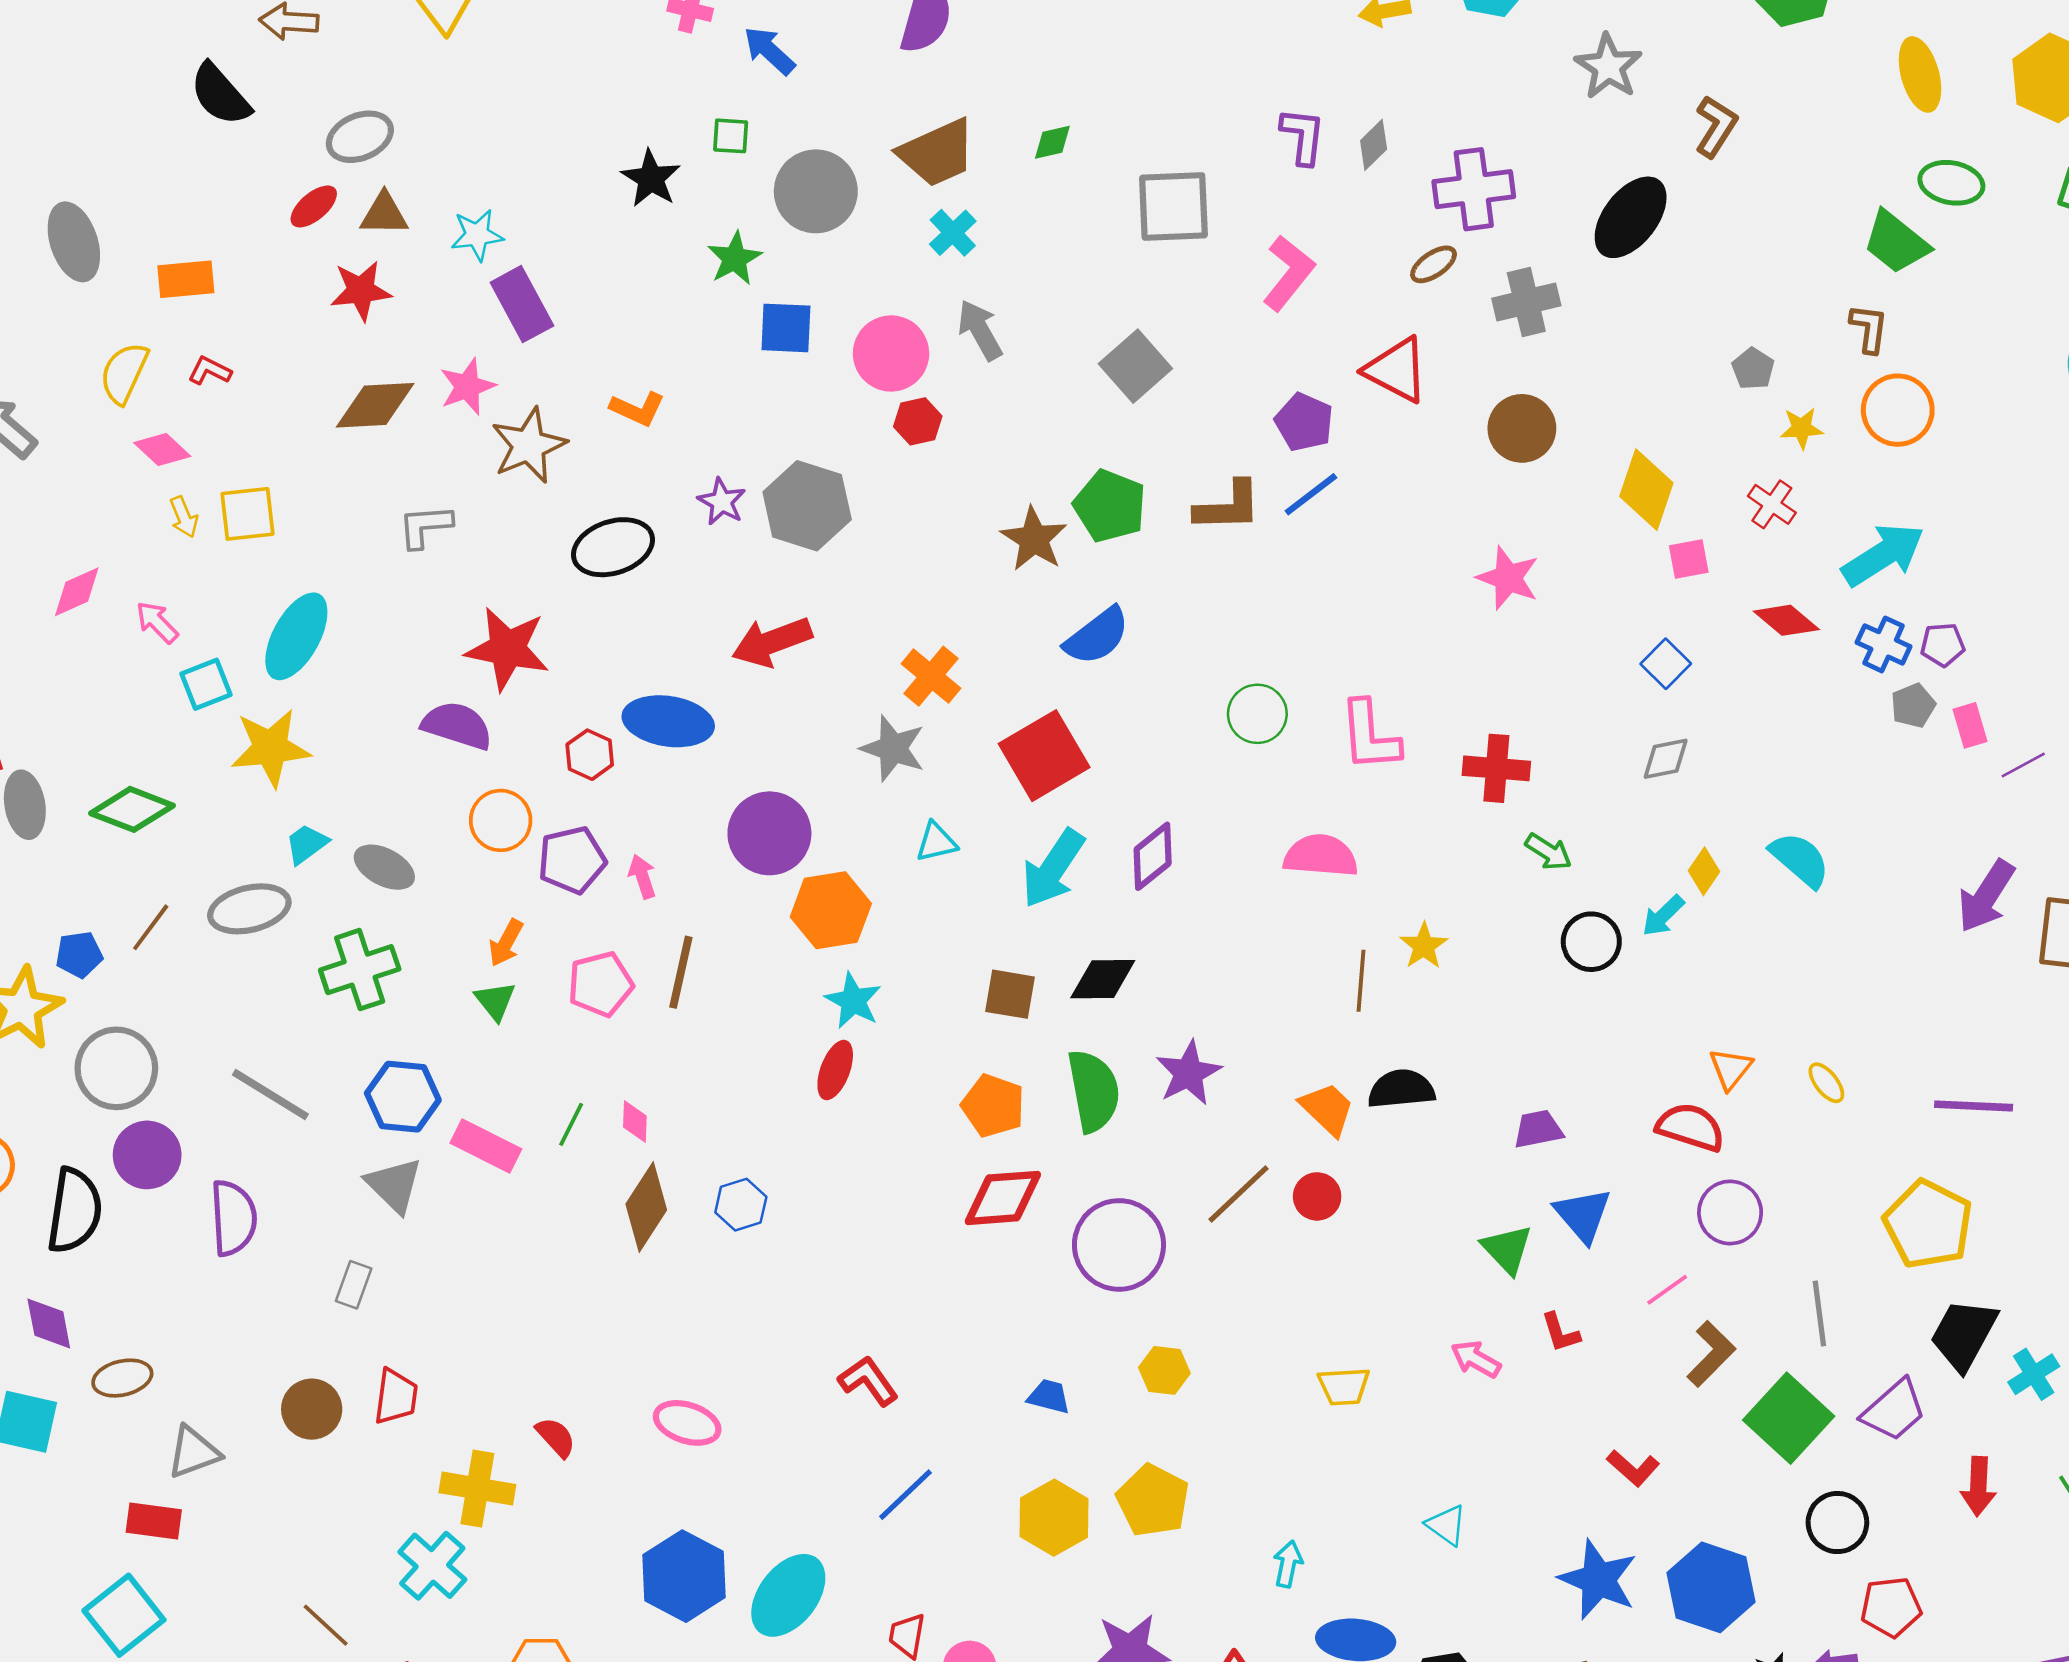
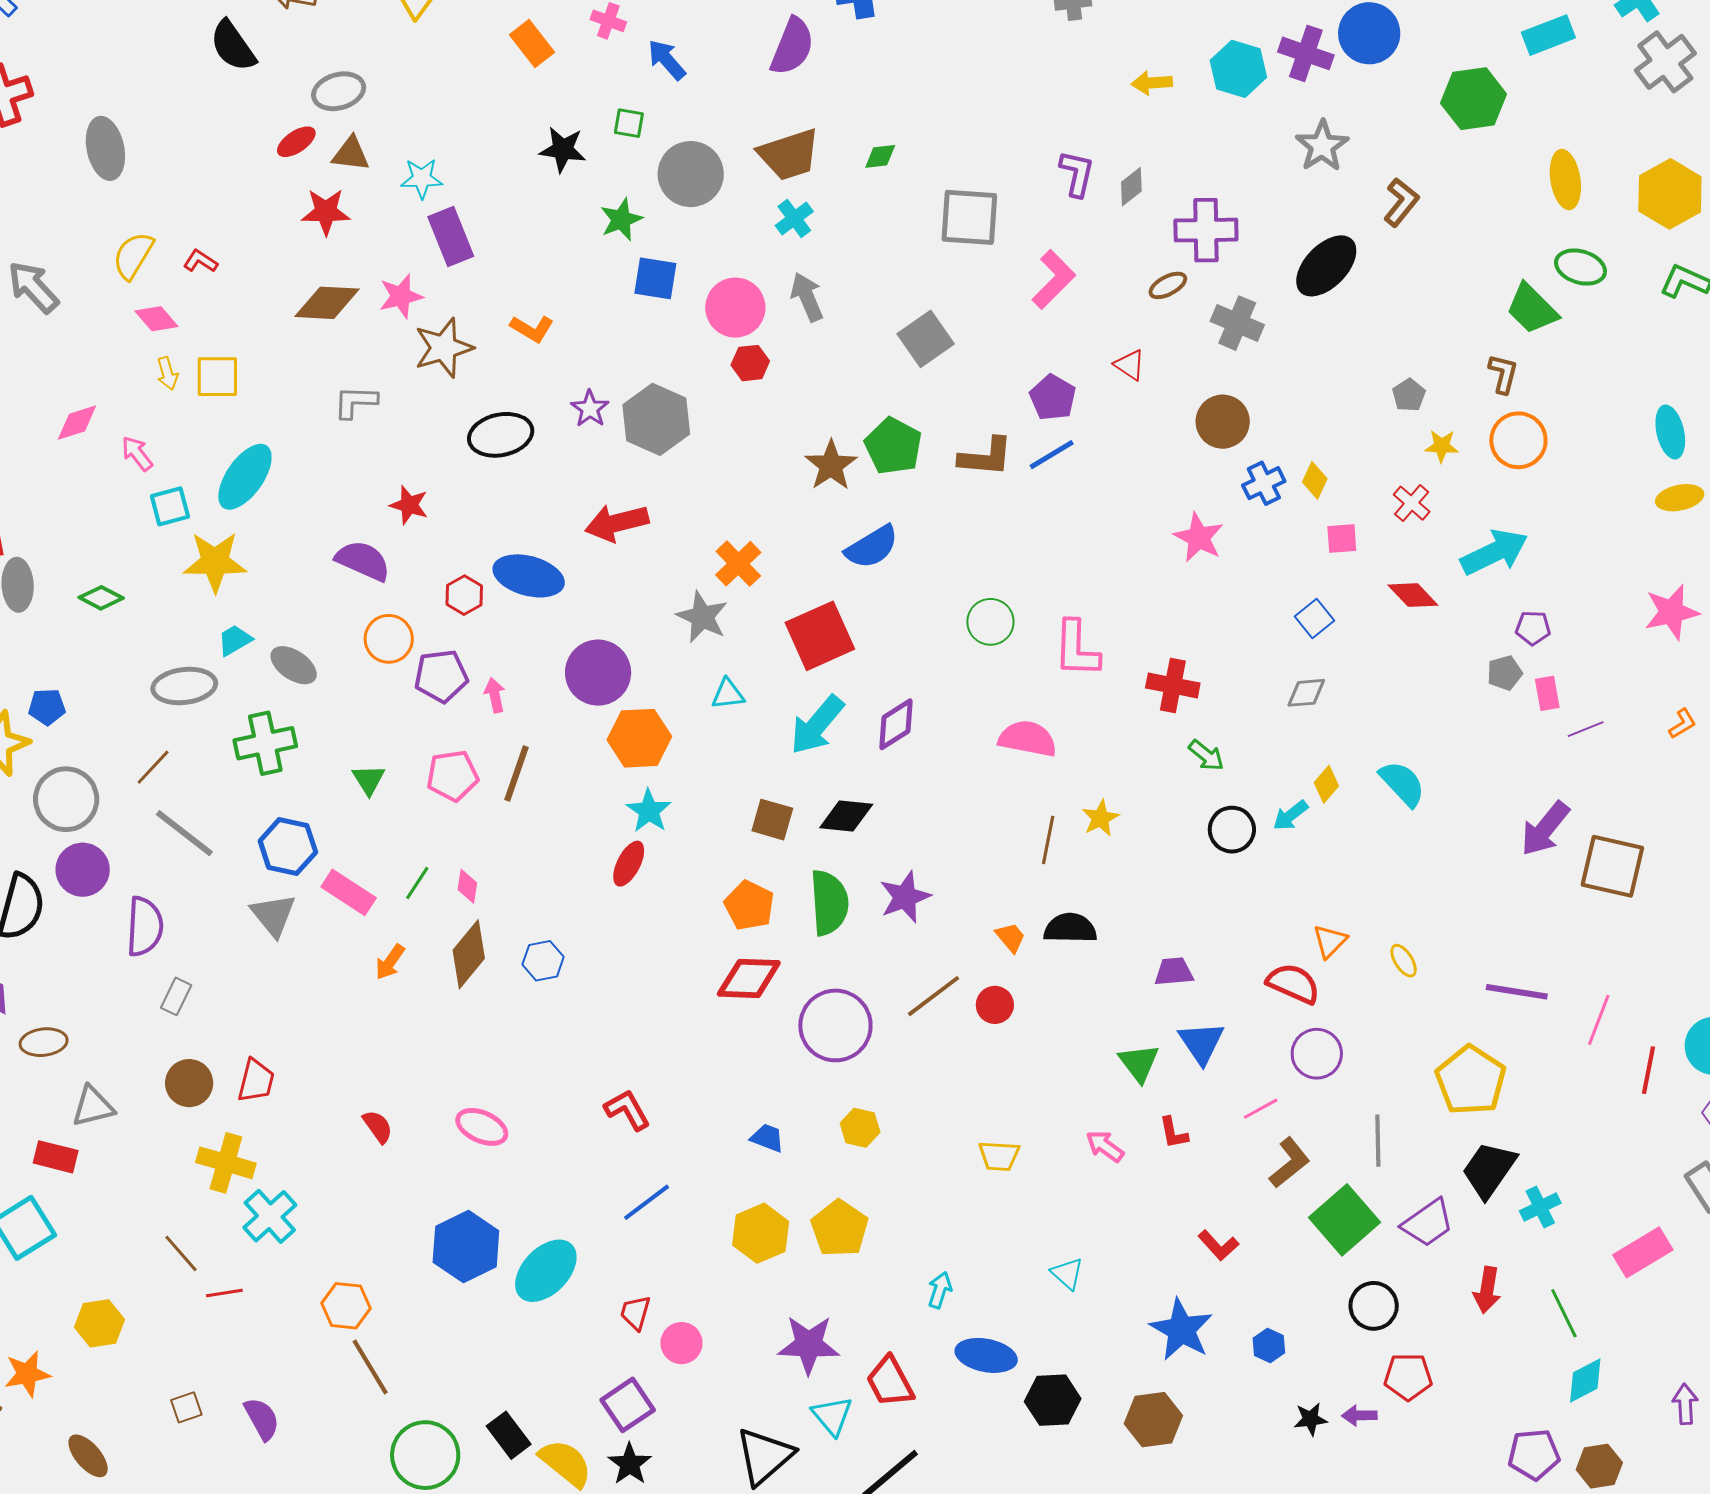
black star: (651, 178) -> (563, 149), turned -30
orange rectangle: (186, 279) -> (532, 43), moved, turned 51
gray cross: (1526, 302) -> (1237, 323), turned 30
red triangle: (1396, 370) -> (1130, 365), size x0.6
yellow diamond: (1646, 490) -> (1315, 480), size x0.6
blue cross: (1884, 644) -> (1264, 483), moved, turned 33
red star: (507, 649) -> (409, 505), size x0.6
green diamond: (132, 809) -> (101, 598), size x0.7
brown line: (151, 927) -> (153, 767), moved
orange arrow: (506, 943) -> (390, 962), moved
orange trapezoid: (1327, 1109) -> (1011, 937), size x0.7
gray rectangle: (354, 1285) -> (176, 996), moved
yellow cross: (477, 1489) -> (226, 1163), moved
blue hexagon: (1711, 1587) -> (1269, 1346), size x0.5

